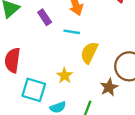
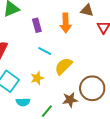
cyan line: (72, 32) -> (45, 51), moved

